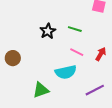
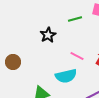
green line: (75, 29) -> (75, 19), moved, turned -32

